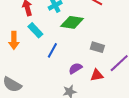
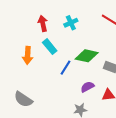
green diamond: (72, 22) -> (87, 56), moved

